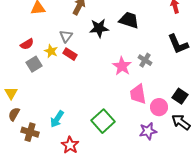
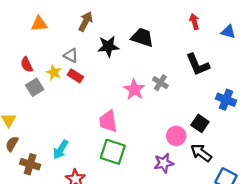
gray triangle: (66, 36) -> (71, 55), turned -40
red semicircle: (27, 44) -> (27, 65), turned 96
pink trapezoid: (138, 94) -> (108, 121), moved
green square: (103, 121) -> (113, 152), turned -30

